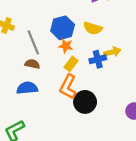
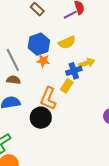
yellow semicircle: (93, 28) -> (67, 42), turned -36
yellow rectangle: (71, 64) -> (67, 86), moved
black circle: (85, 102) -> (41, 118), moved

